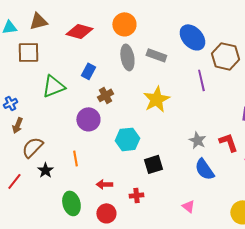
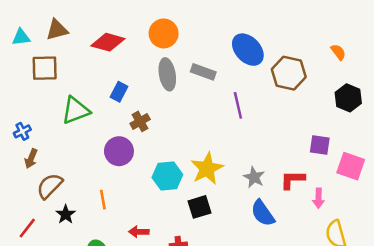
purple line: (201, 80) -> (238, 105), moved
yellow star: (156, 99) -> (207, 169), moved
red L-shape: (228, 142) -> (292, 180), turned -70

